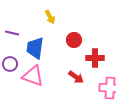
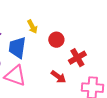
yellow arrow: (50, 17) -> (32, 27), moved
red cross: (95, 58) -> (77, 58), turned -30

